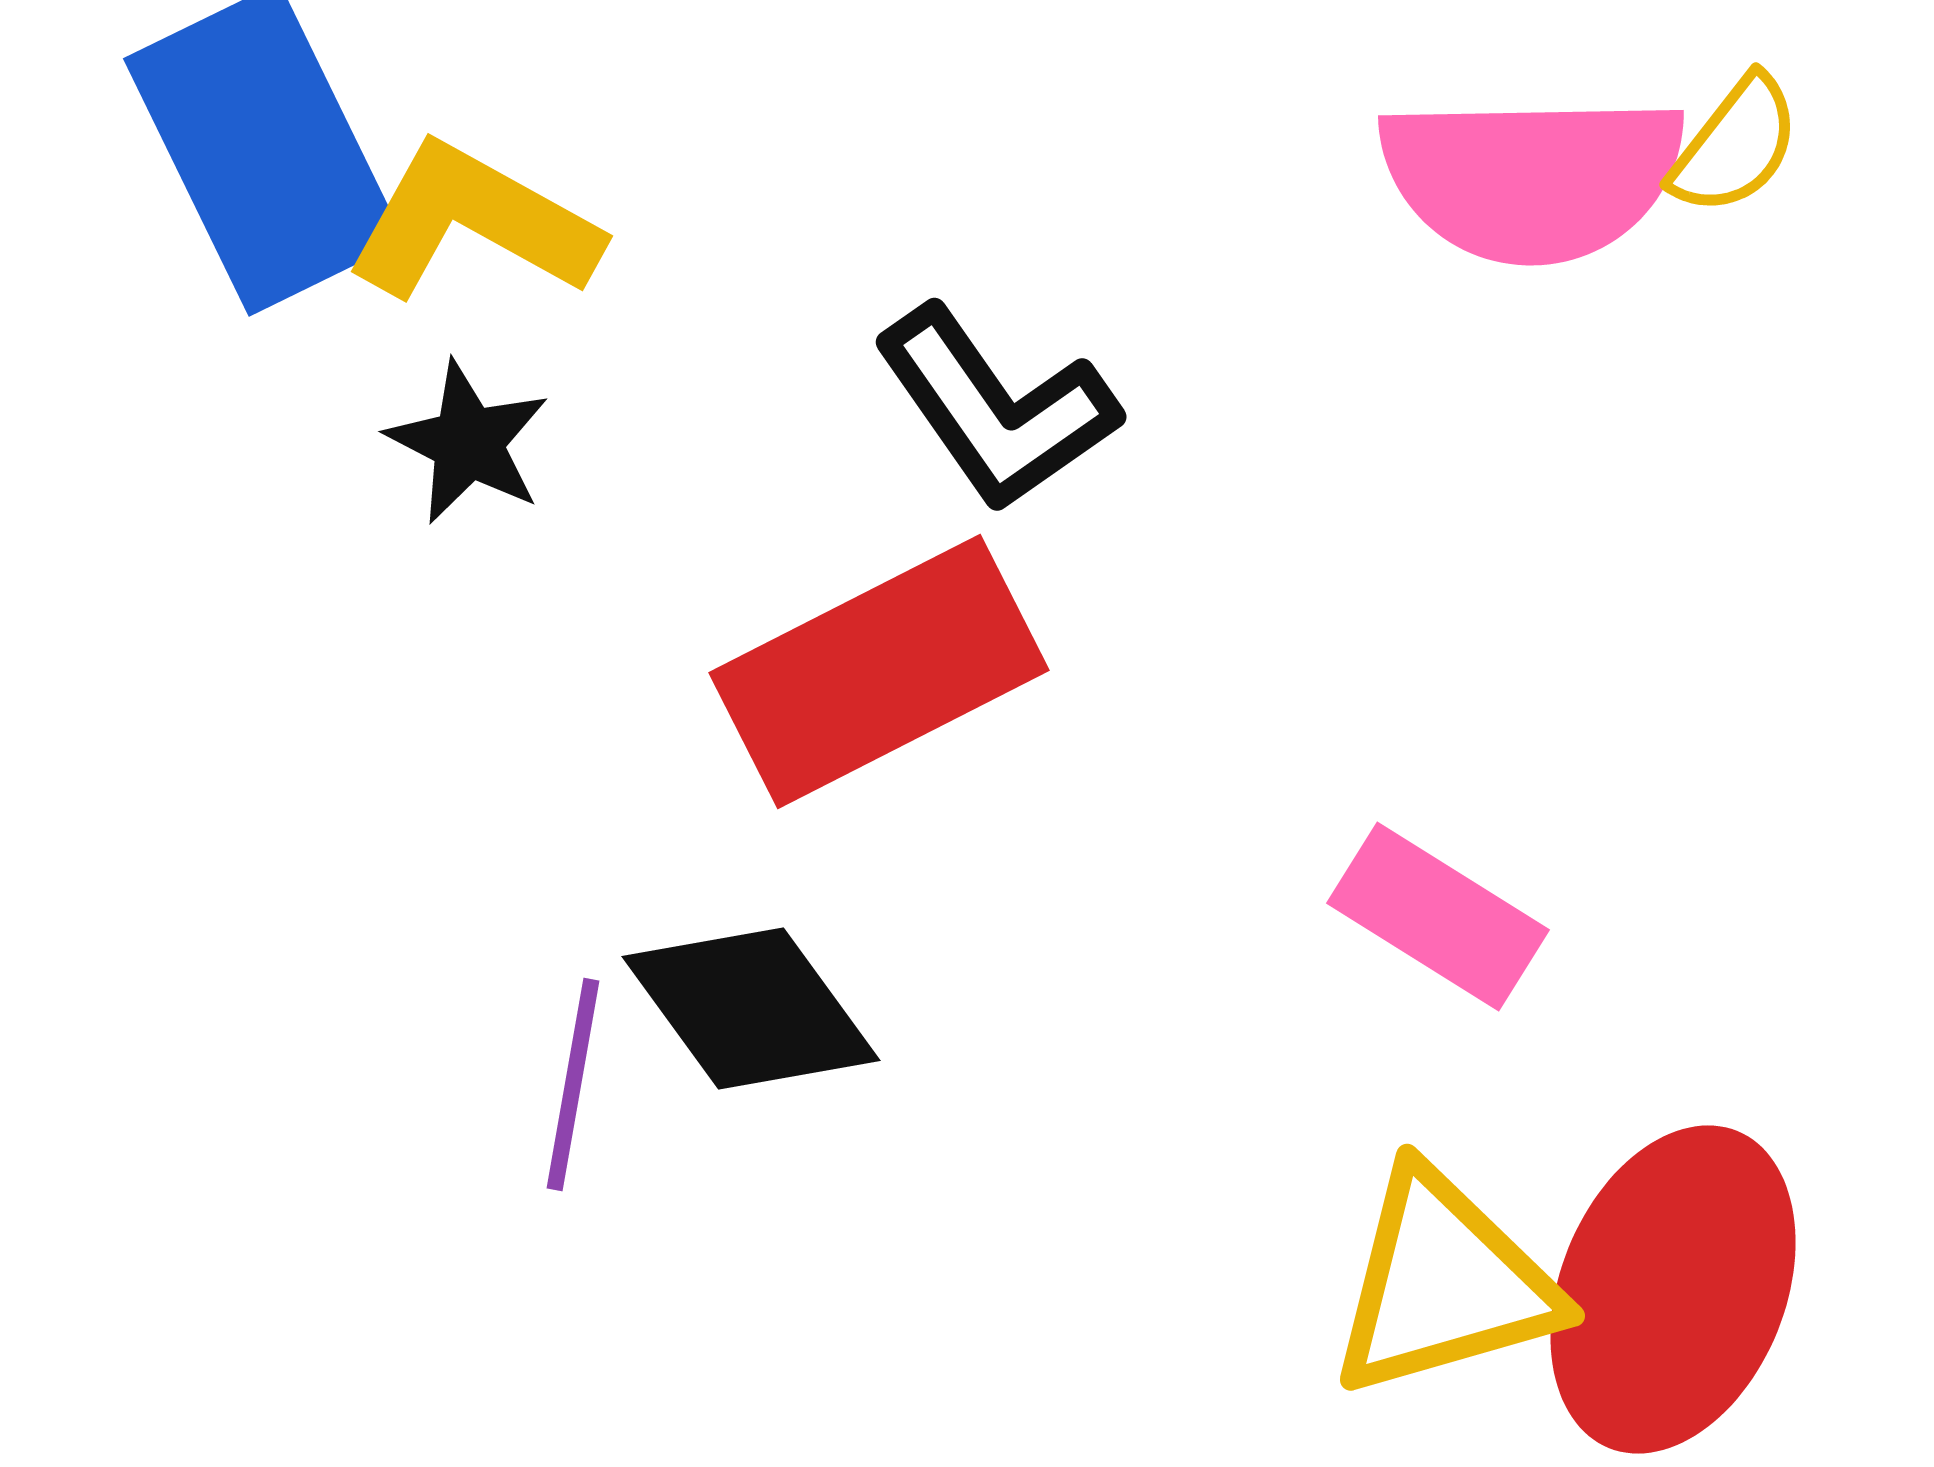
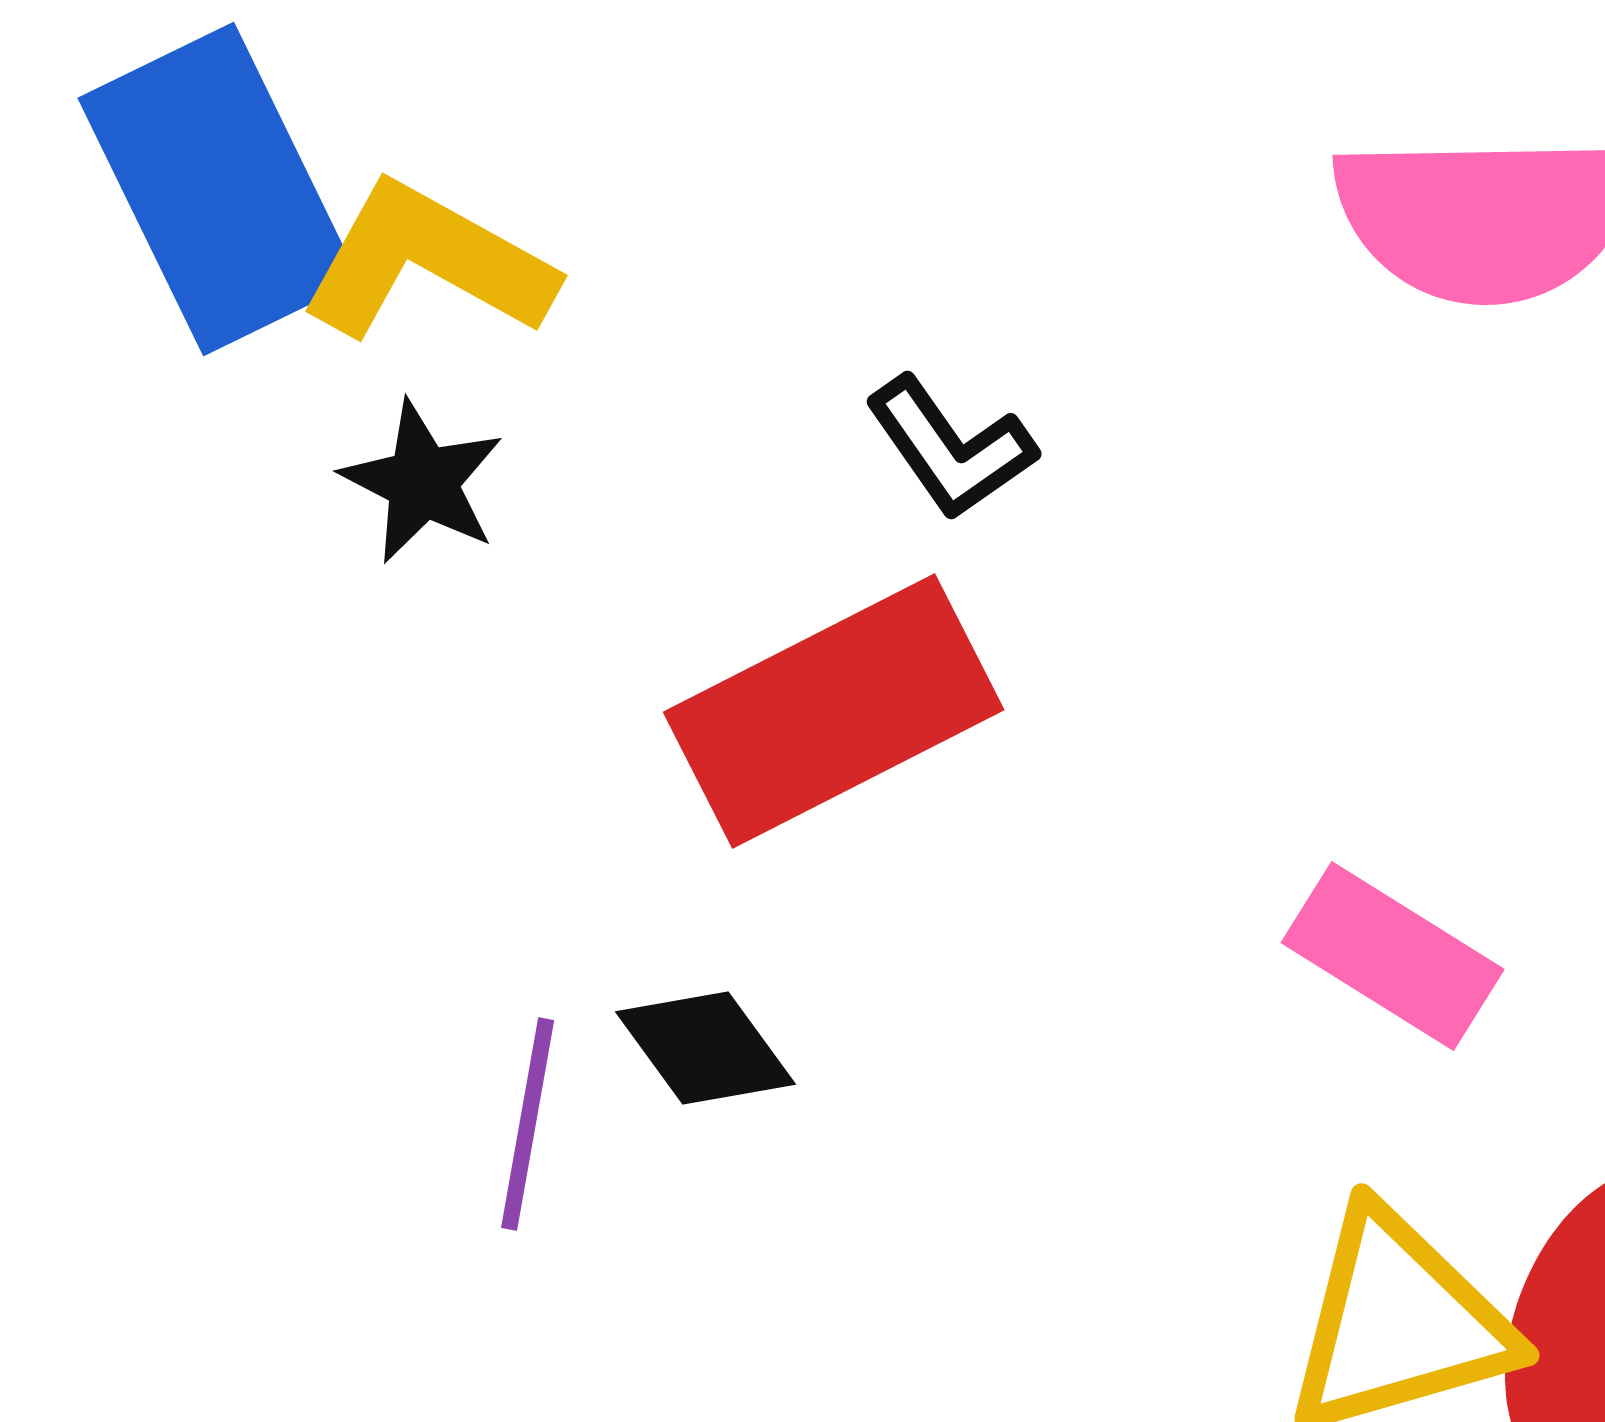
black L-shape: (996, 408) -> (951, 448), size x0.7
black diamond: (751, 1008) -> (706, 1048), size x0.7

